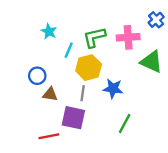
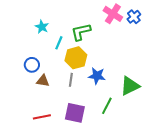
pink cross: (128, 37) -> (113, 14), moved, turned 36
green triangle: (151, 62) -> (130, 86), moved, turned -50
purple square: (73, 118) -> (75, 113), moved

